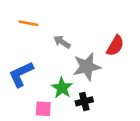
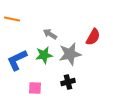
orange line: (28, 23) -> (12, 19), moved
green star: (62, 88) -> (44, 55), moved, turned 30

